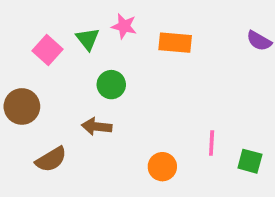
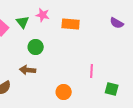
pink line: (212, 143) -> (92, 71), moved

